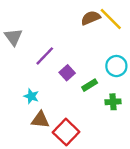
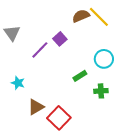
purple square: (67, 73) -> (60, 39), moved
cyan star: (31, 96) -> (18, 83), moved
brown triangle: (40, 120) -> (36, 107), turned -36

